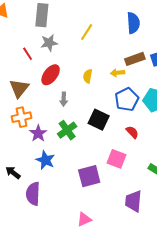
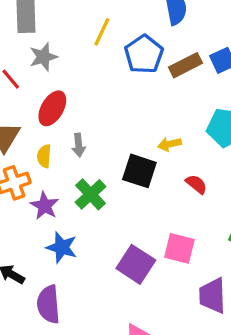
yellow arrow: (118, 73) -> (170, 144), moved
yellow semicircle: (88, 76) -> (44, 156), moved
blue pentagon: (127, 99) -> (144, 54), moved
pink square: (116, 159) -> (179, 248), moved
purple square: (89, 176) -> (136, 264), turned -35

